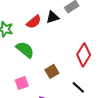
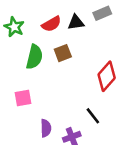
green semicircle: (25, 50) -> (34, 57), turned 54
brown square: (52, 71) -> (63, 53), moved

